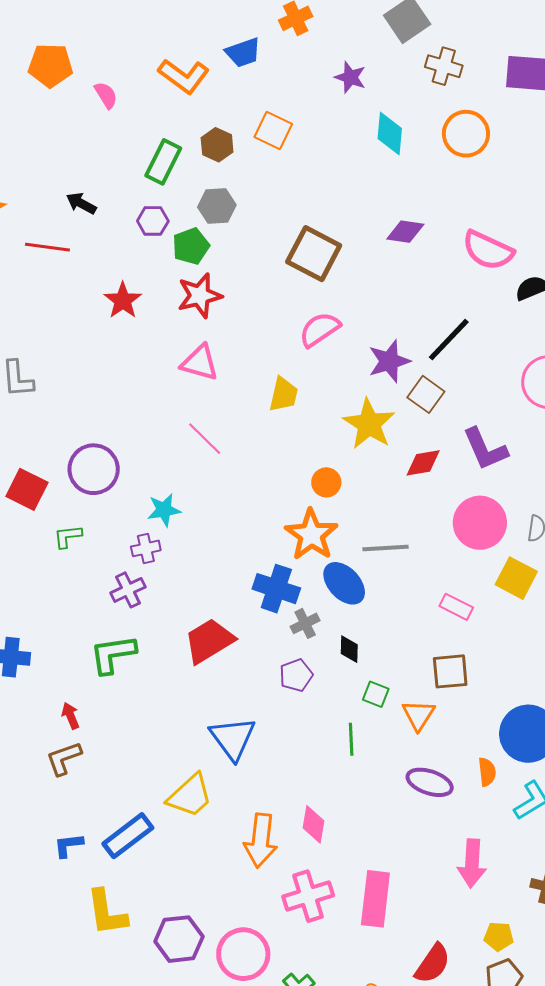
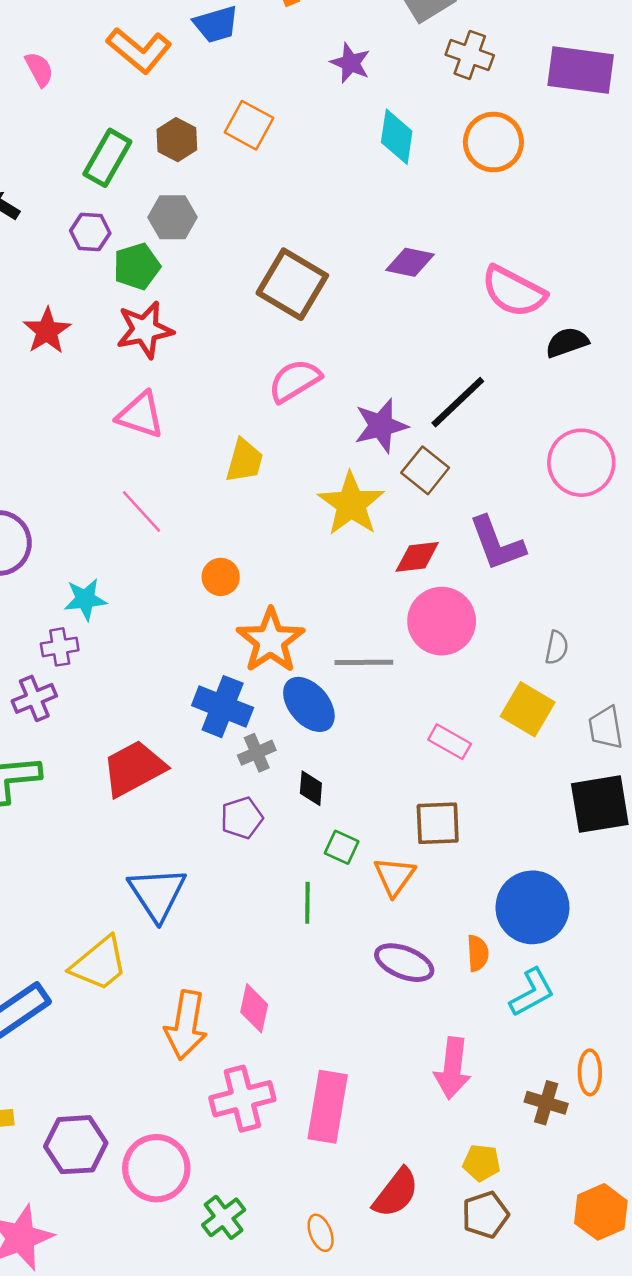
orange circle: (326, 482) -> (221, 577), moved
pink circle: (480, 523) -> (442, 621), moved

